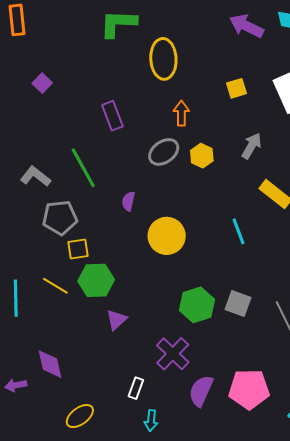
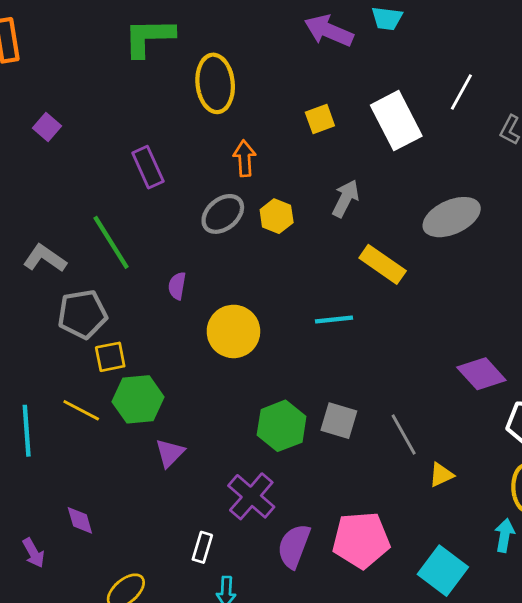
cyan line: (239, 231) -> (334, 319), turned -72
purple diamond: (50, 364) -> (80, 520), size x0.7
purple arrow: (16, 385) -> (34, 553), turned -105

